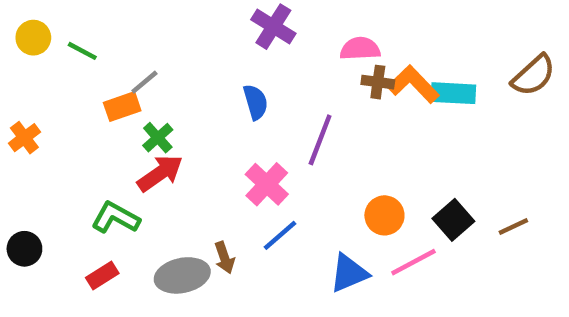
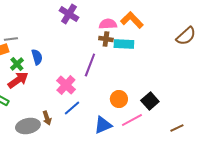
gray line: (144, 82) -> (11, 39), turned 32
brown cross: (378, 82) -> (106, 39), moved
orange L-shape: (413, 84) -> (132, 20), moved
cyan rectangle: (453, 93) -> (124, 44), moved
blue semicircle: (256, 102) -> (37, 57), moved
brown line: (513, 227) -> (177, 128), moved

